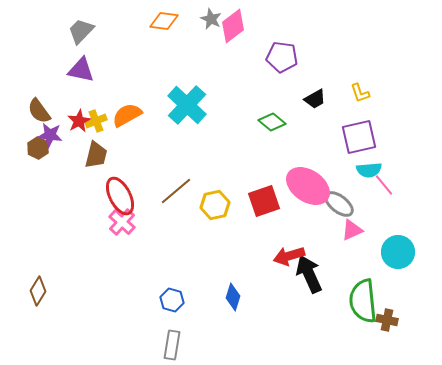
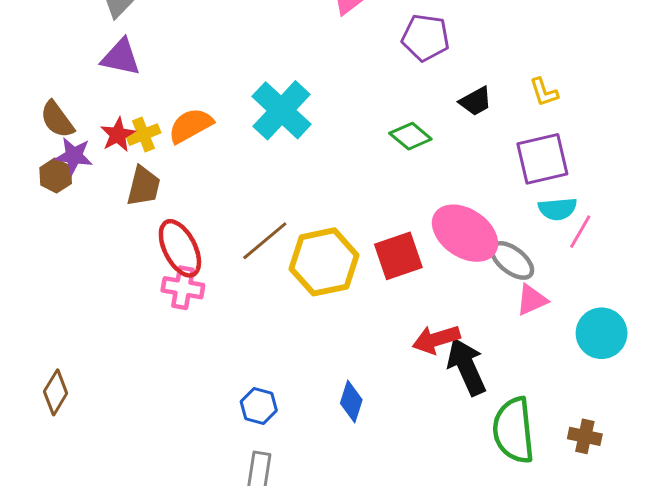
pink line: (384, 185) -> (580, 232), turned 70
yellow hexagon: (215, 205) -> (324, 262), size x1.5
pink cross: (122, 222) -> (183, 288), turned -32
green semicircle: (363, 301) -> (514, 430), moved

